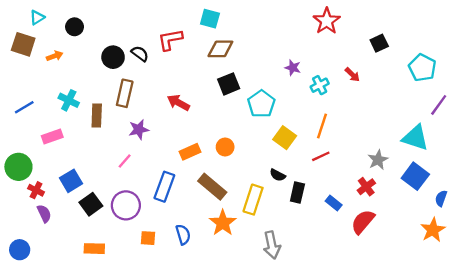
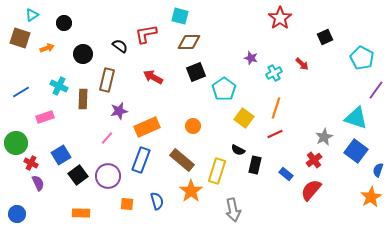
black circle: (113, 57) -> (83, 54), moved
red arrow: (178, 103) -> (153, 77), moved
orange rectangle: (190, 152) -> (147, 127), moved, size x1.4

